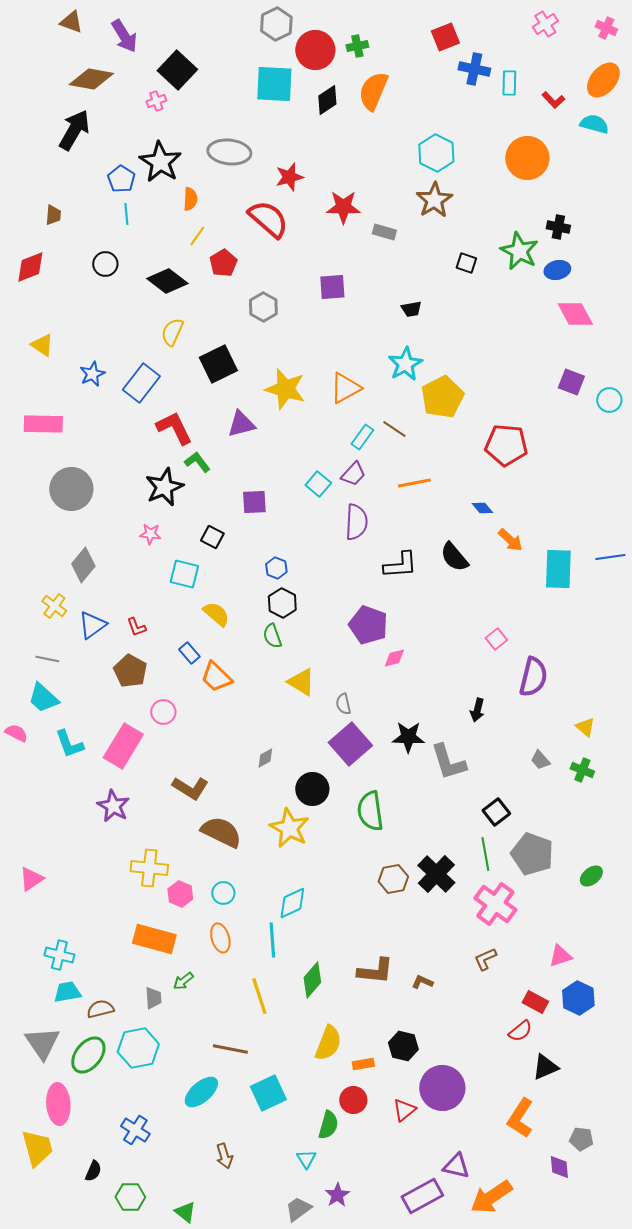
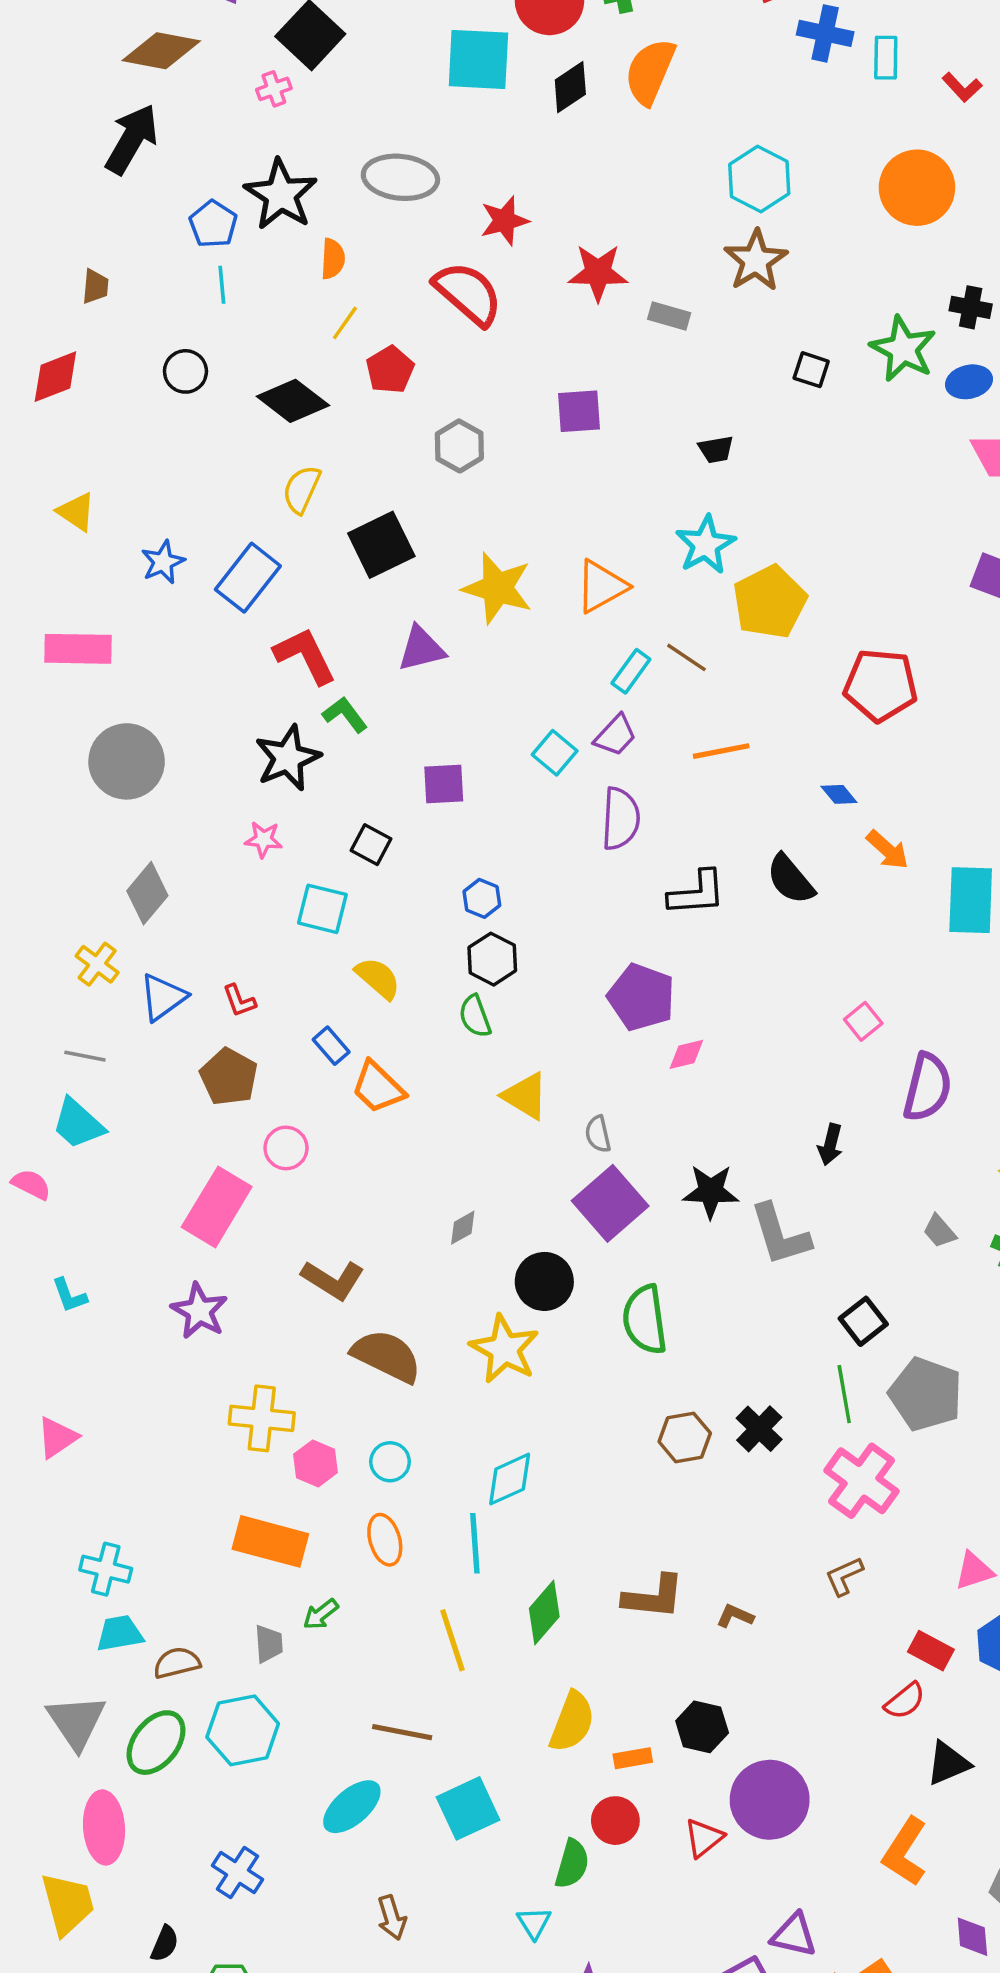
cyan L-shape: (69, 744) -> (69, 1295), moved, size x0.7
black cross: (436, 874) -> (759, 1429), size x0.7

